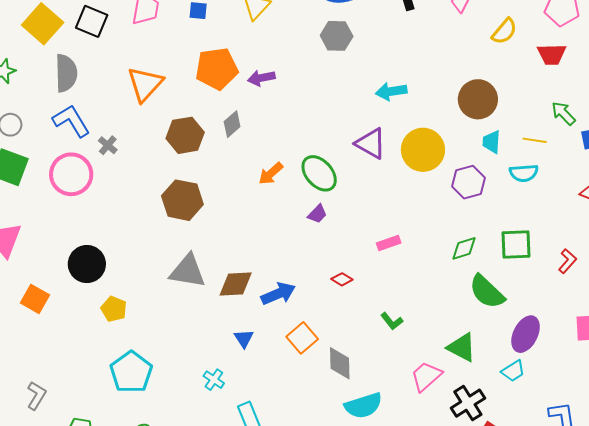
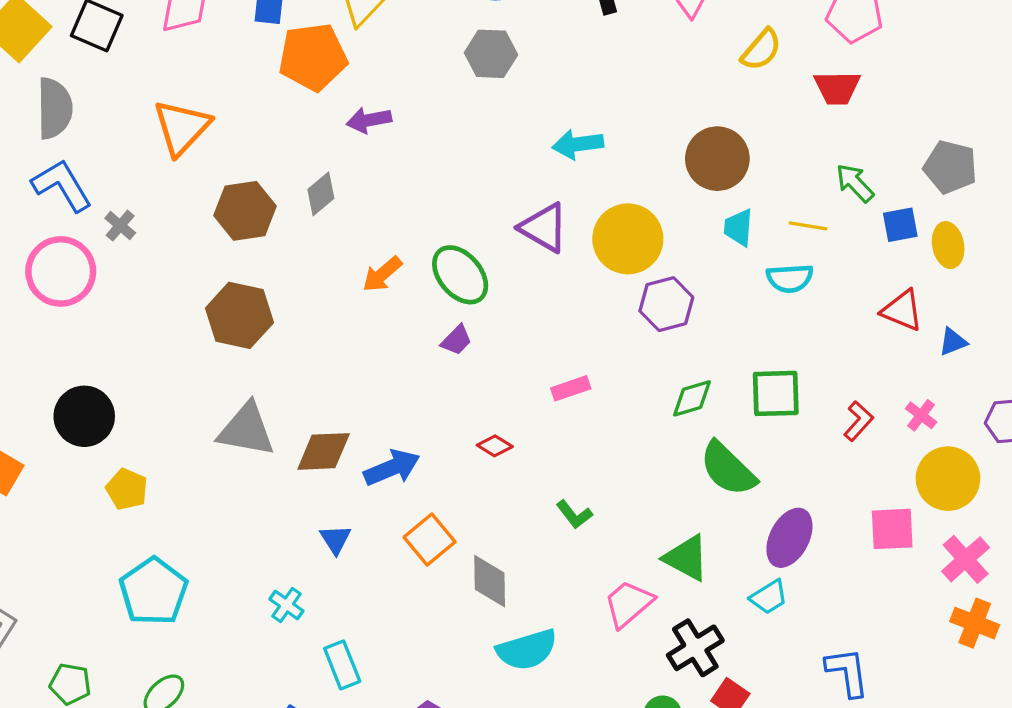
orange pentagon: (217, 69) -> (313, 57), moved
purple hexagon: (468, 182) -> (666, 304), moved

